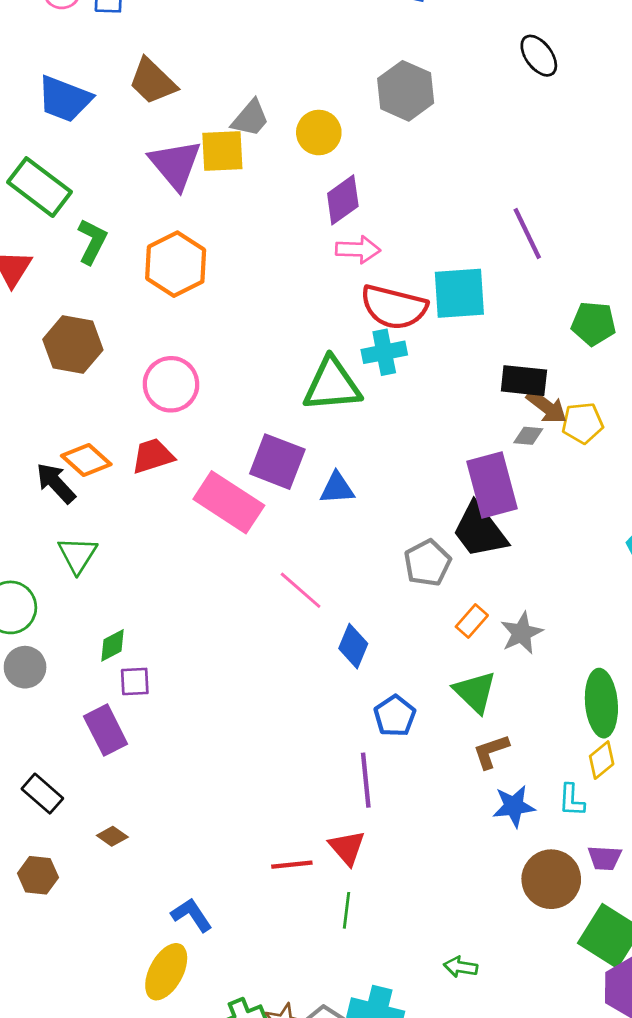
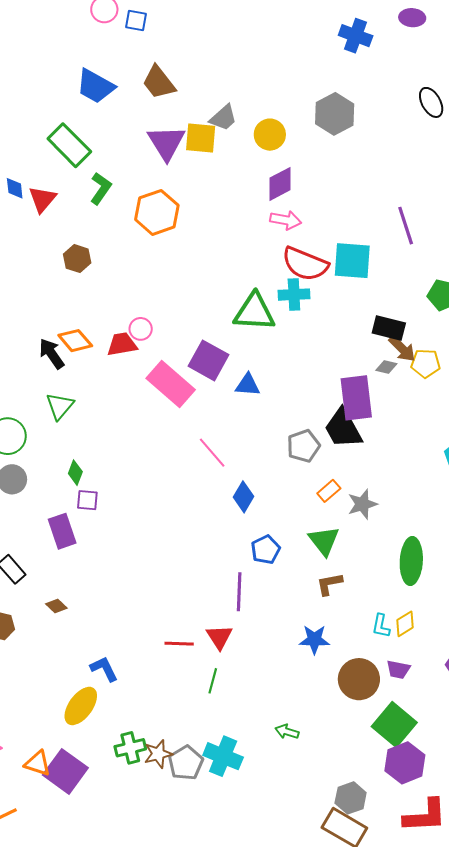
brown hexagon: (73, 345) -> (77, 259), size x0.7
pink circle: (171, 384) -> (141, 329), moved, size x0.6
green diamond: (113, 645) -> (75, 473), turned -50
yellow diamond: (602, 760) -> (405, 624), moved
blue star: (514, 806) -> (314, 639), moved

